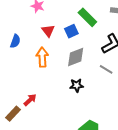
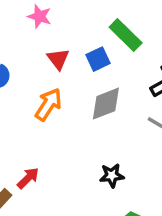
orange arrow: (42, 57) -> (48, 104), turned 36
black star: (77, 85) -> (112, 176), moved

